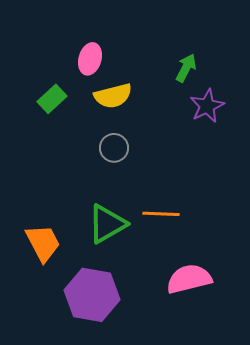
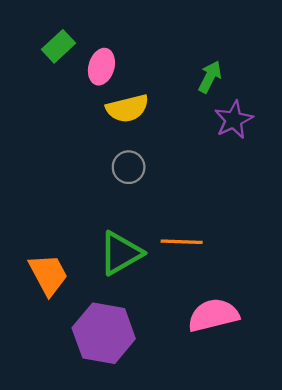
green rectangle: (52, 99) -> (59, 46), moved

